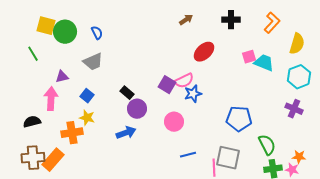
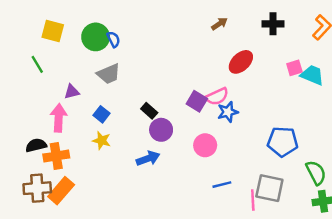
green circle: (65, 32) -> (96, 37), moved
orange cross: (72, 133) -> (56, 156), moved

